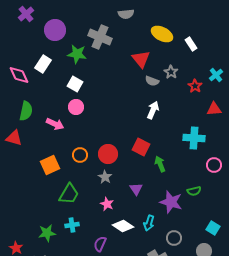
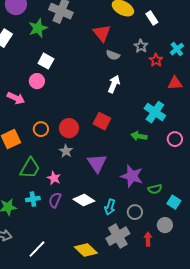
green star: (77, 54) -> (38, 28), turned -30
gray star: (171, 72) -> (141, 46), moved
white square: (75, 84) -> (46, 61), moved
cyan cross: (194, 138) -> (155, 112), turned 30
green arrow: (160, 164) -> (139, 136), moved, turned -56
purple triangle: (136, 189) -> (97, 163), size x1.5
green semicircle: (194, 191) -> (155, 189), moved
pink star: (107, 204) -> (54, 178), moved
cyan arrow: (149, 223) -> (110, 207), moved
purple semicircle: (100, 244) -> (55, 200), moved

